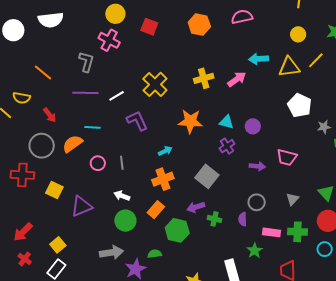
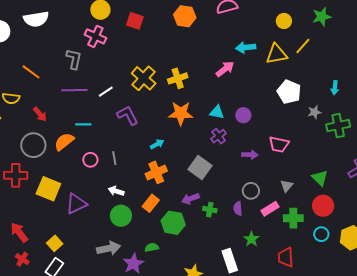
yellow cross: (204, 78) -> (178, 78), moved
yellow square: (54, 190) -> (48, 189), size x1.4
red arrow: (23, 232) -> (19, 232), turned 100
pink rectangle: (271, 232) -> (270, 209), moved, turned -36

